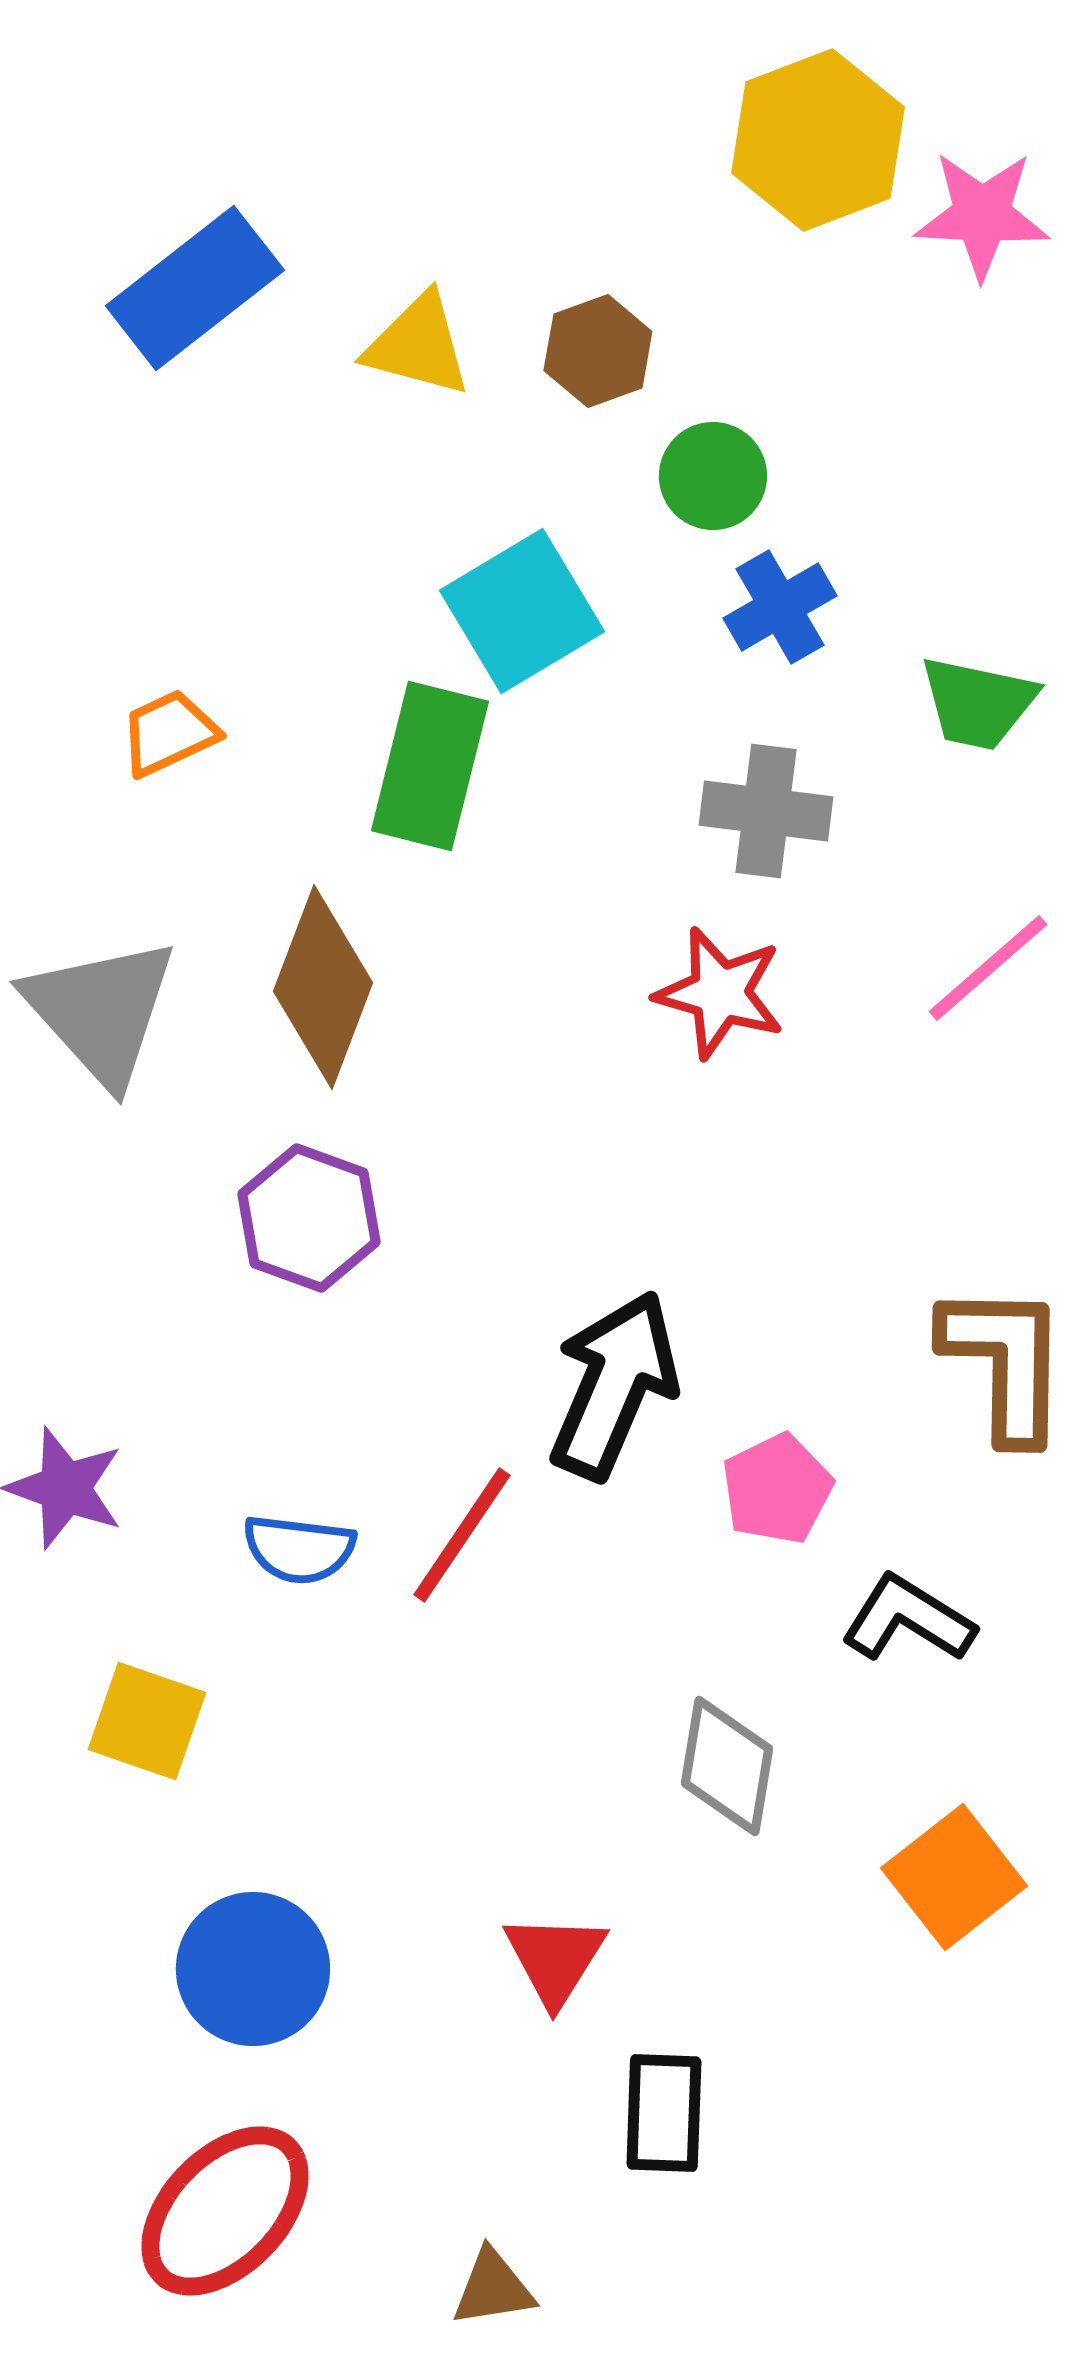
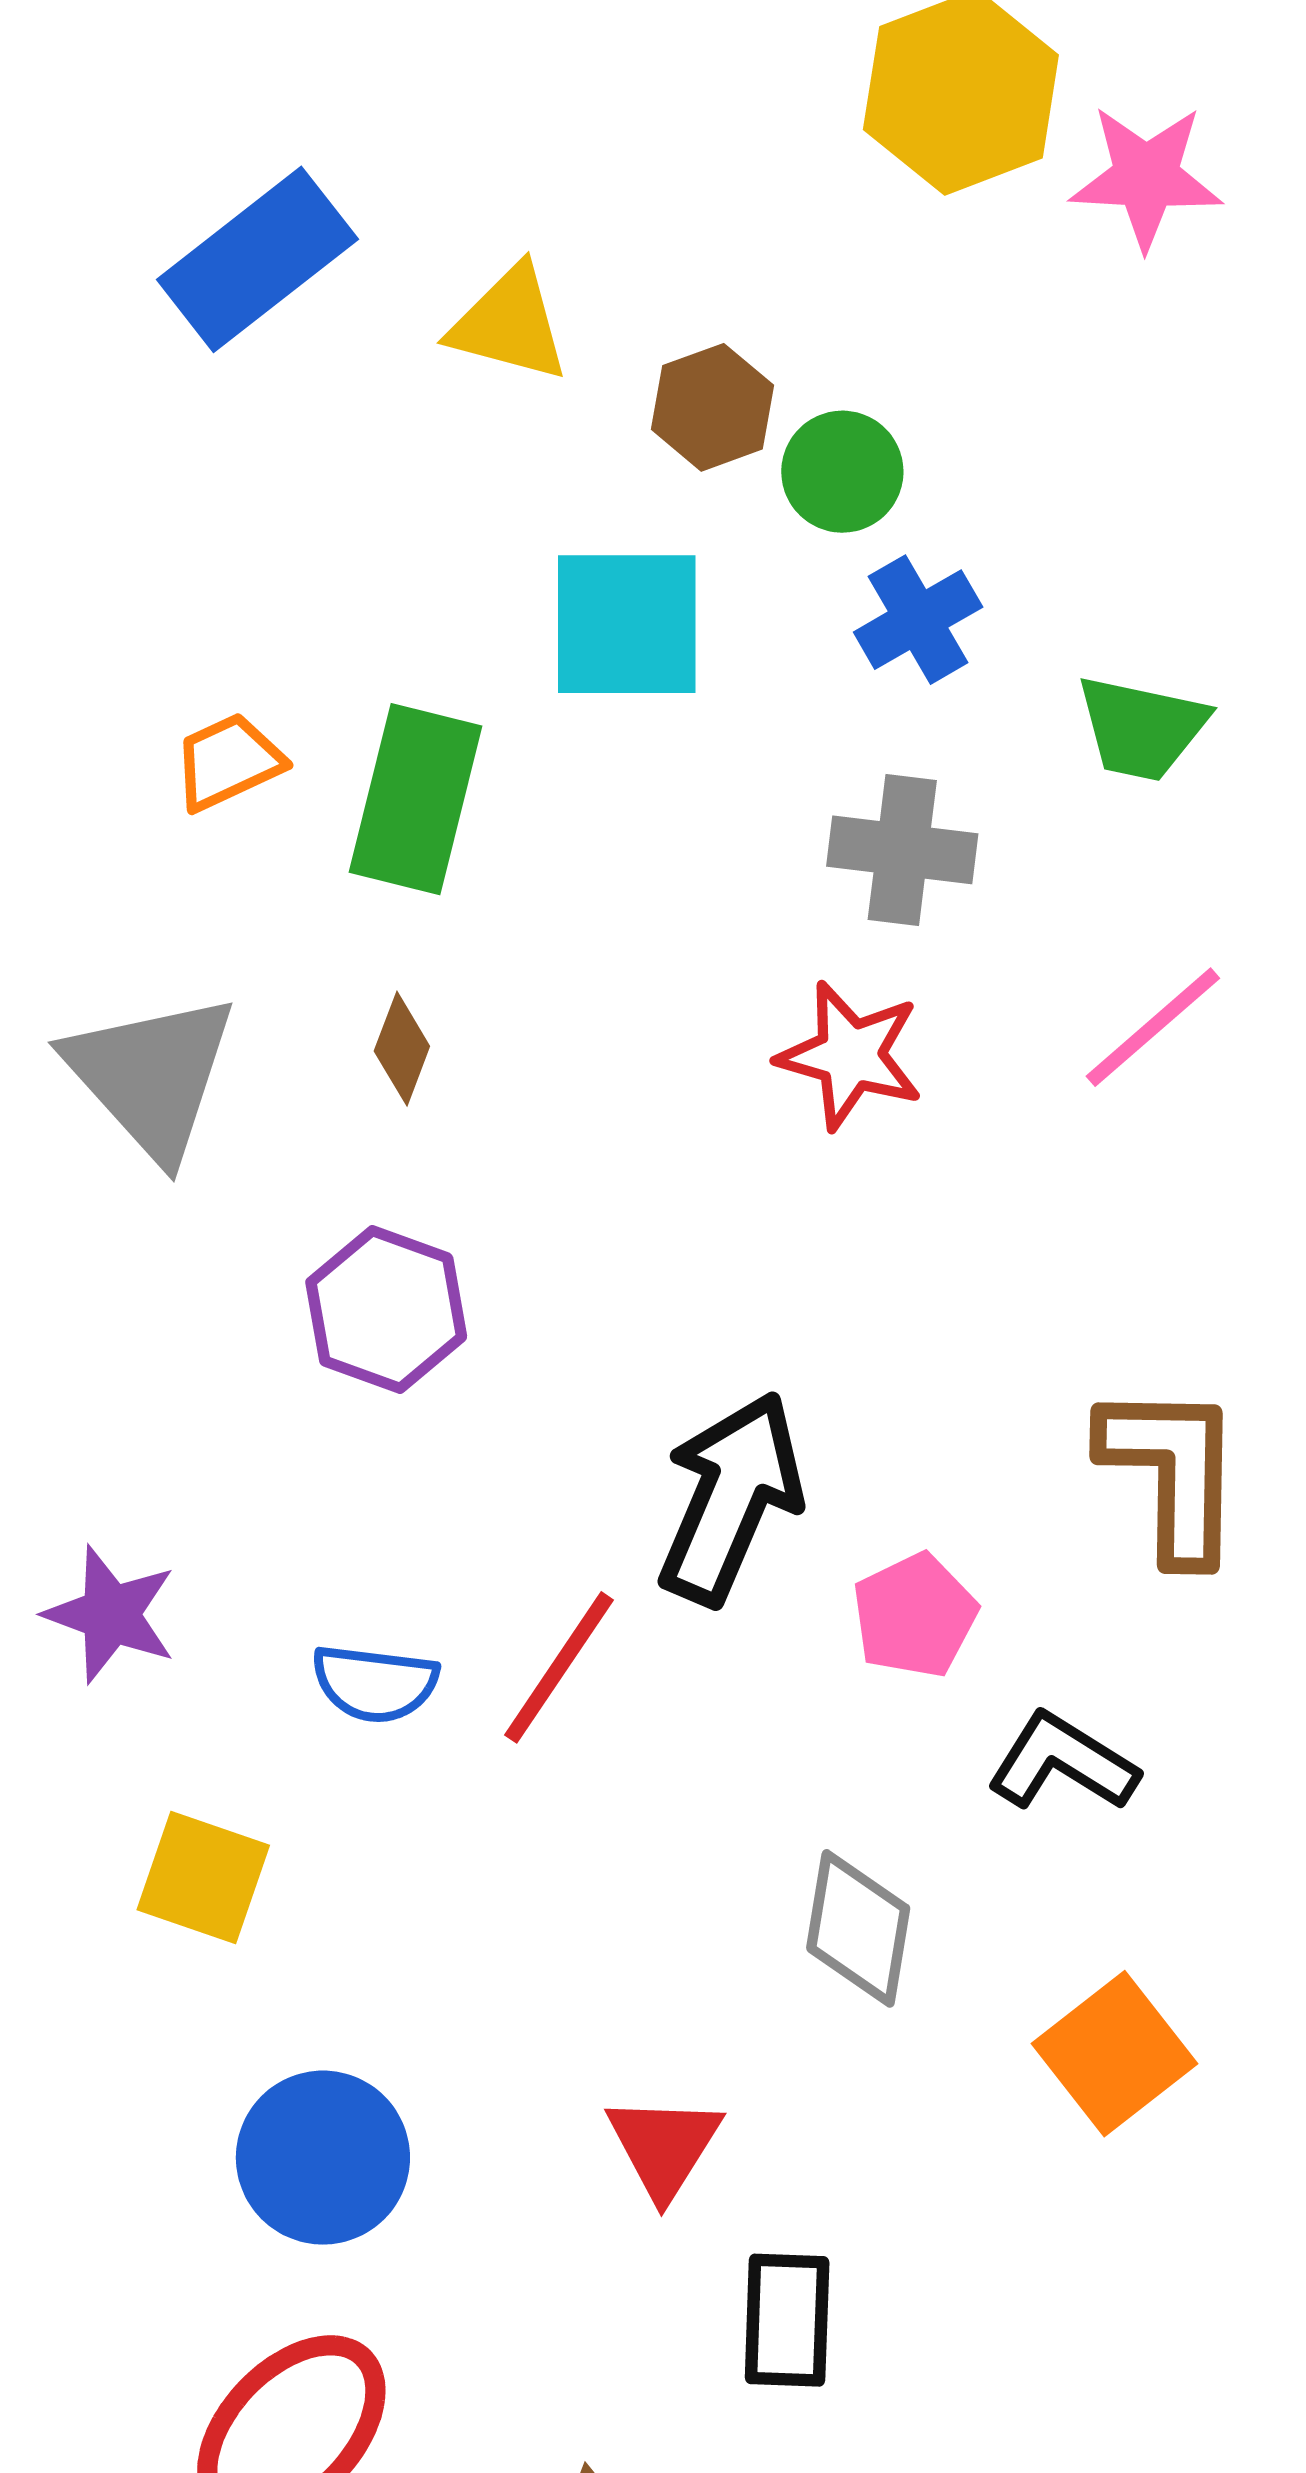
brown hexagon: (598, 351) -> (713, 407), moved
cyan square: (522, 611) -> (627, 624), turned 31
green rectangle: (430, 766) -> (416, 799), moved
brown diamond: (323, 987) -> (402, 1049), size x0.5

